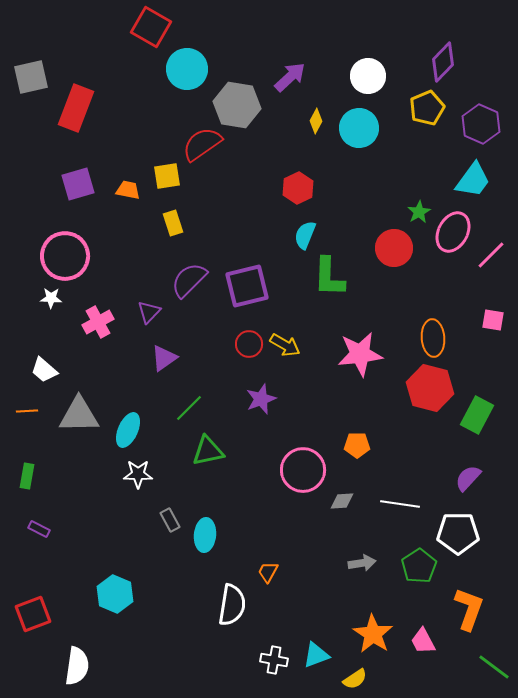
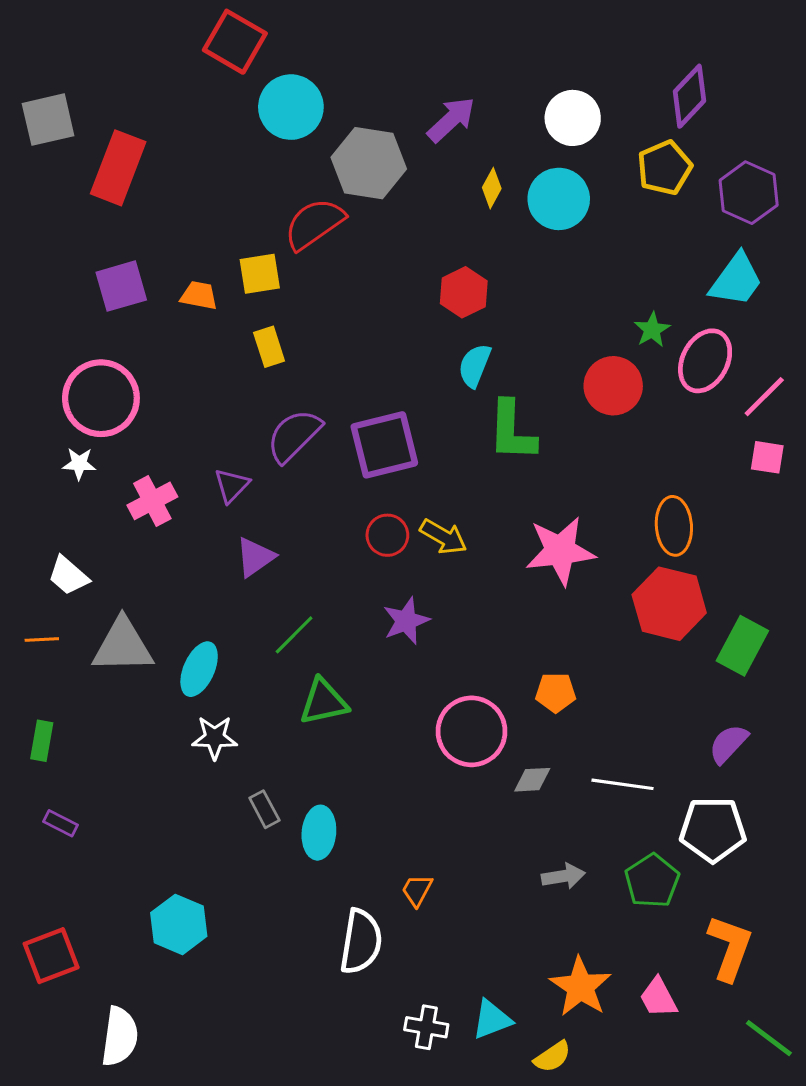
pink square: (493, 320) -> (767, 457), moved

